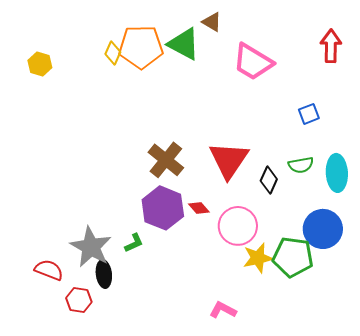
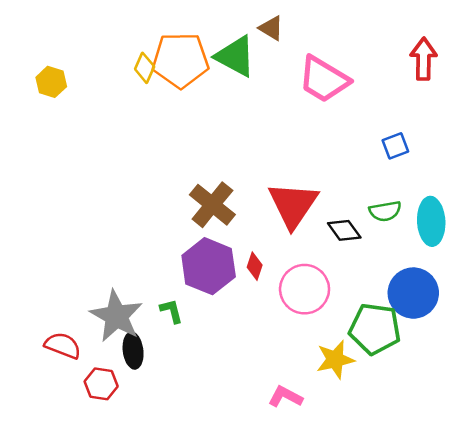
black diamond: (269, 180) -> (344, 230), turned -60
red diamond: (199, 208) -> (255, 266), turned 60
green L-shape: (134, 243) -> (171, 311), turned -80
yellow star: (258, 258) -> (335, 360), moved

